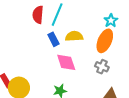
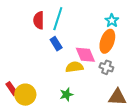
yellow semicircle: (74, 36) -> (74, 67), moved
pink diamond: (66, 62) -> (85, 55), moved

